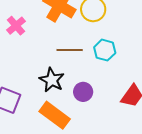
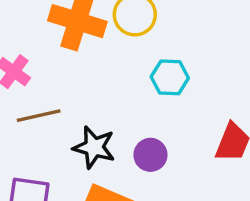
brown line: (70, 50) -> (39, 116), moved

